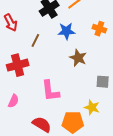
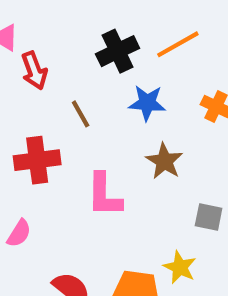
brown line: (35, 40) -> (81, 114), turned -64
pink L-shape: (50, 91) -> (104, 195), moved

